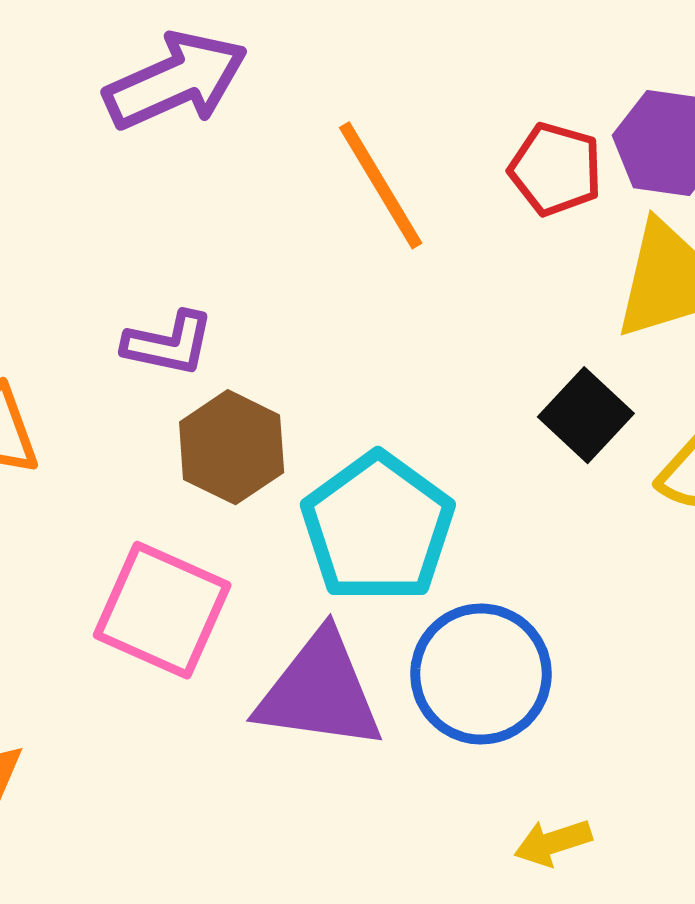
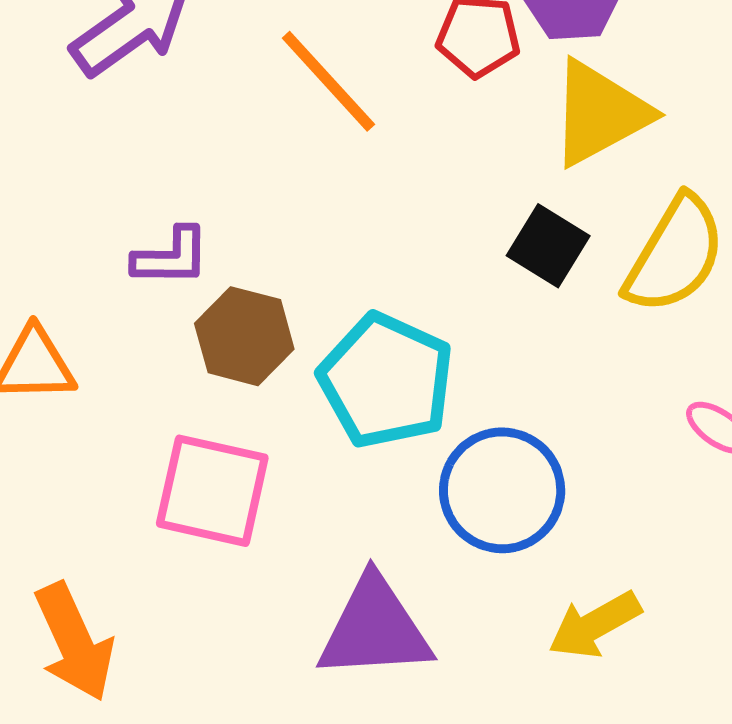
purple triangle: (320, 691) -> (375, 628), moved
yellow arrow: (553, 843) -> (595, 625), size x1.4

